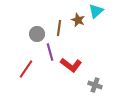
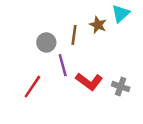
gray cross: (95, 85) -> (121, 87), moved

